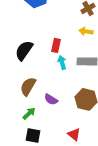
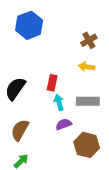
purple semicircle: (51, 99) -> (64, 124), moved, turned 128

